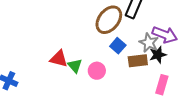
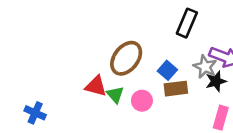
brown ellipse: (109, 20) -> (126, 58), moved
brown rectangle: (138, 61) -> (176, 89), moved

